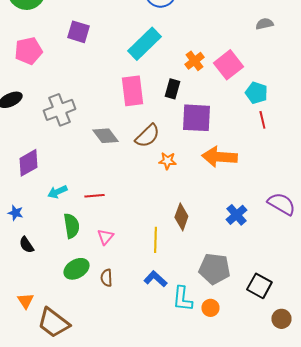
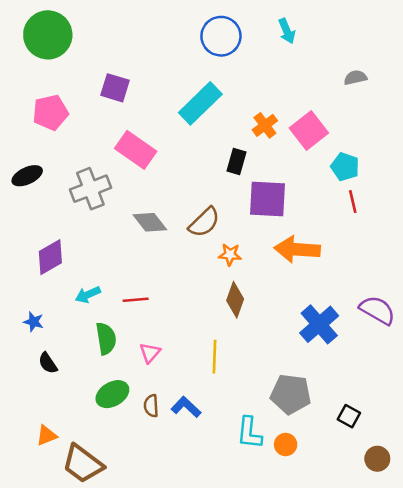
pink rectangle: (132, 91) -> (136, 150), moved, turned -48
blue cross: (236, 215) -> (319, 324), size x1.4
brown diamond: (181, 217) -> (235, 300), moved
blue L-shape: (155, 279) -> (186, 407), moved
black square: (259, 286) -> (349, 416), size x0.7
orange triangle: (25, 301) -> (47, 435), turned 42

